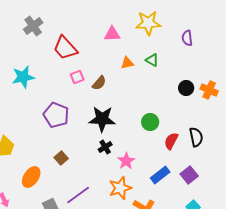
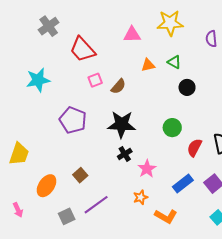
black circle: (186, 88) -> (187, 87), moved
brown square: (61, 158) -> (80, 175), moved
orange star: (120, 188) -> (141, 197), size x0.6

